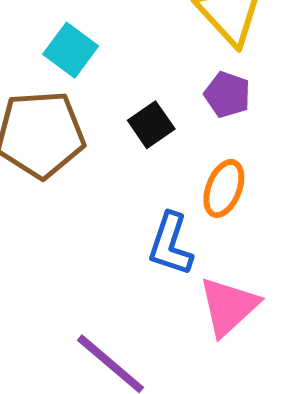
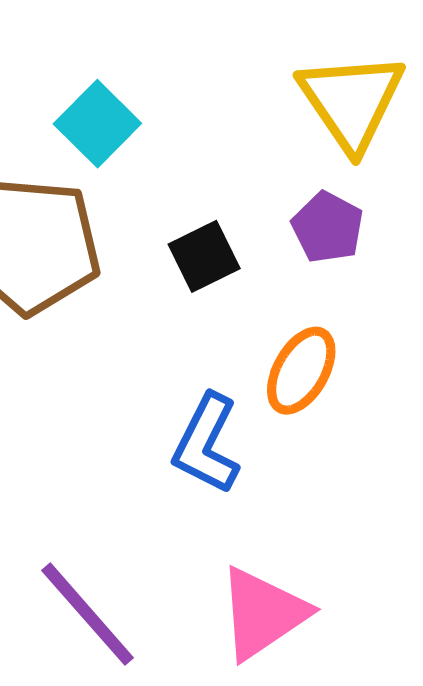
pink triangle: (229, 306) -> (263, 613), moved

